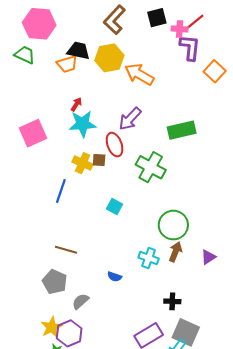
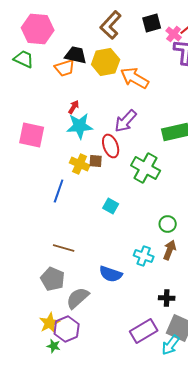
pink cross: (180, 29) -> (174, 34), turned 35
pink square: (33, 133) -> (32, 135), turned 36
green circle: (173, 225) -> (168, 224), size x0.6
blue semicircle: (115, 277) -> (111, 274), size x1.6
gray semicircle: (80, 301) -> (78, 298), size x1.4

